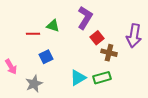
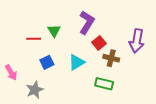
green triangle: (53, 26) -> (54, 31), turned 40
cyan triangle: (78, 78) -> (77, 62), moved
green rectangle: (102, 78) -> (104, 84), turned 30

